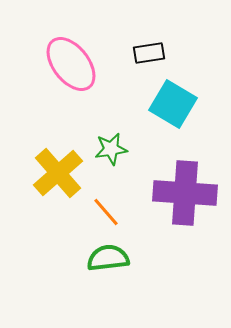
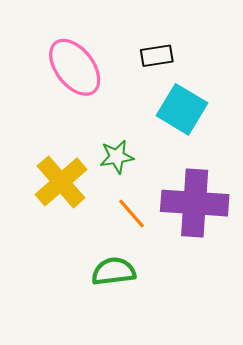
orange line: (106, 212) -> (131, 214), moved

